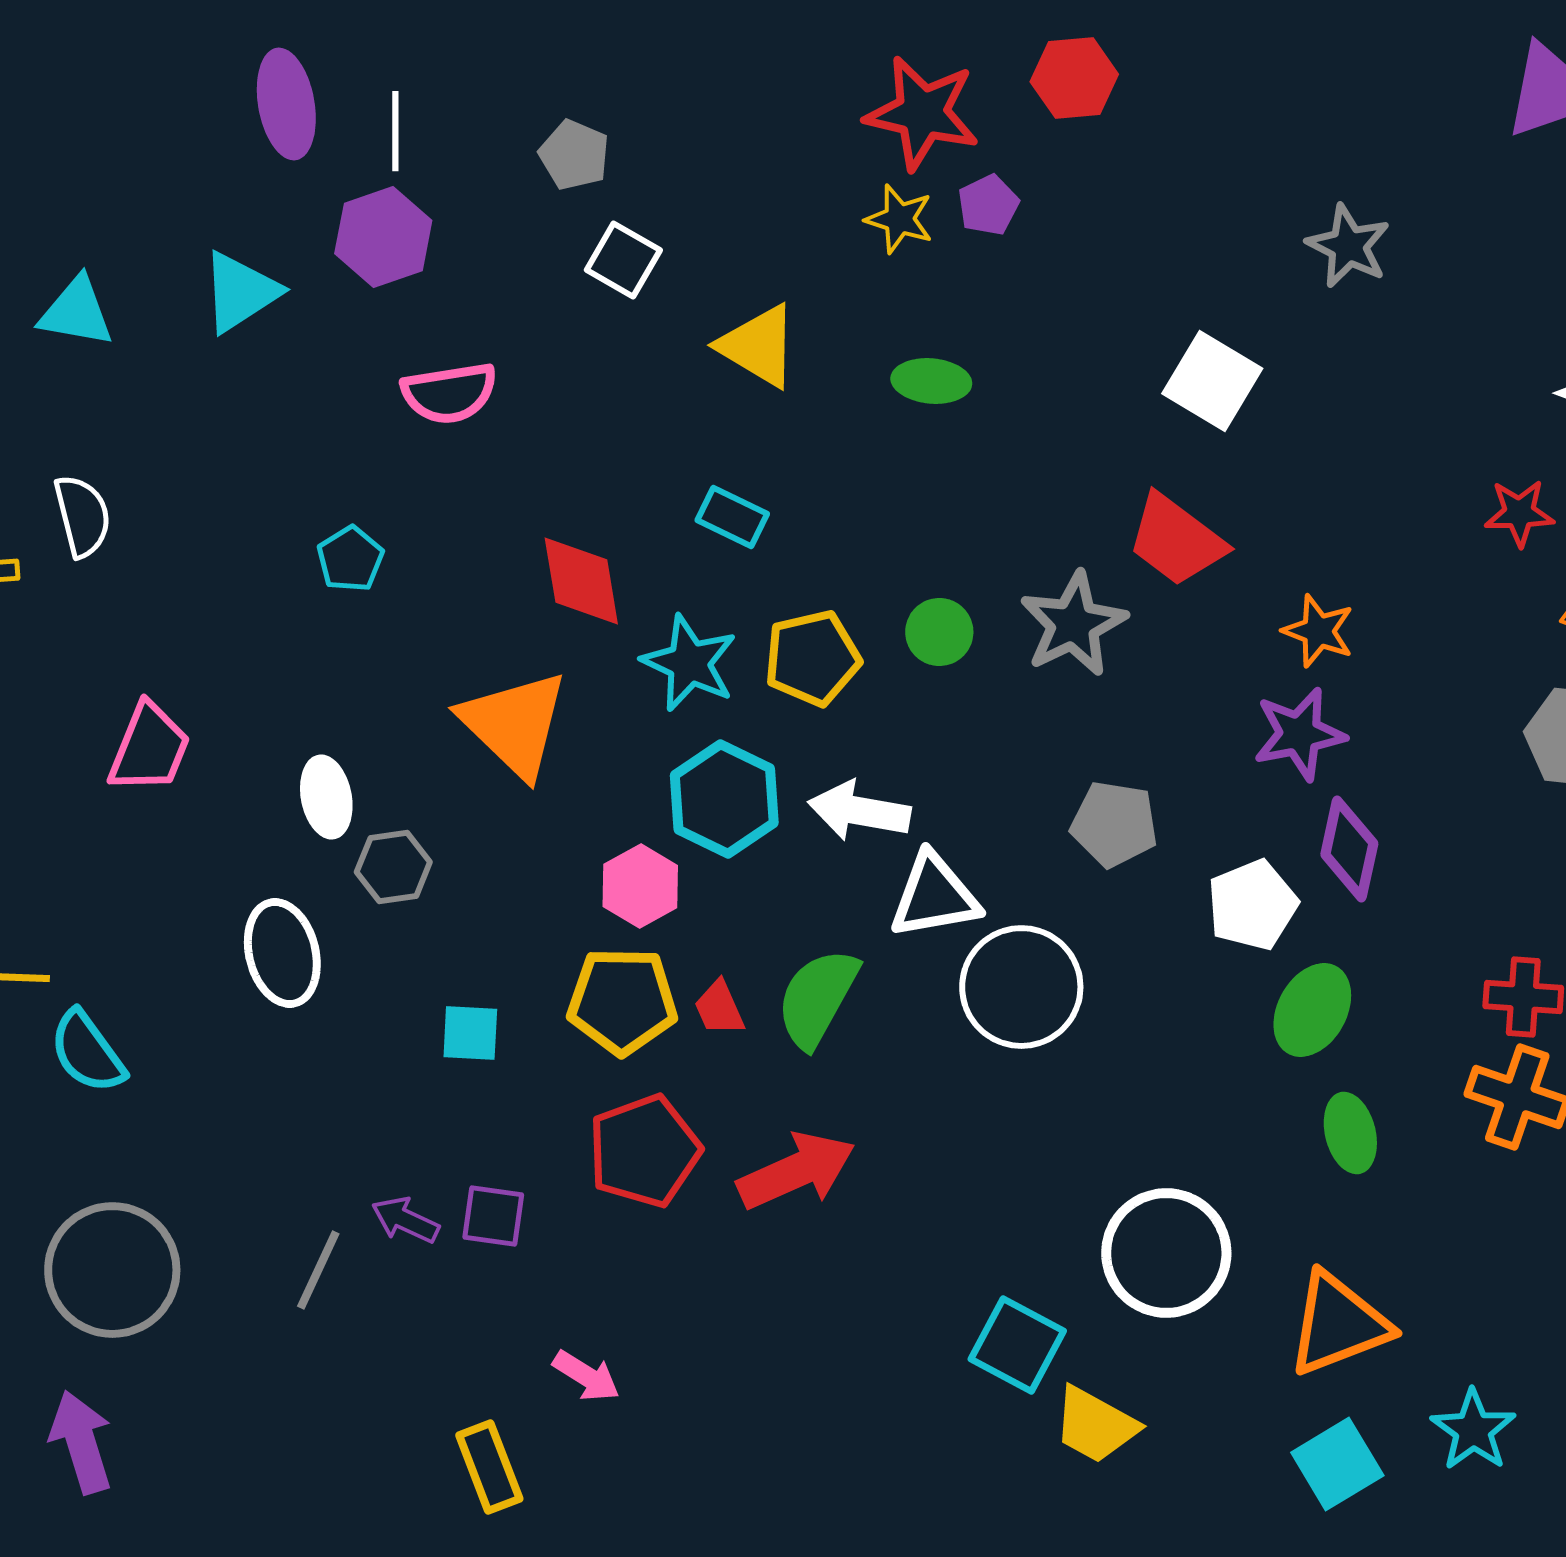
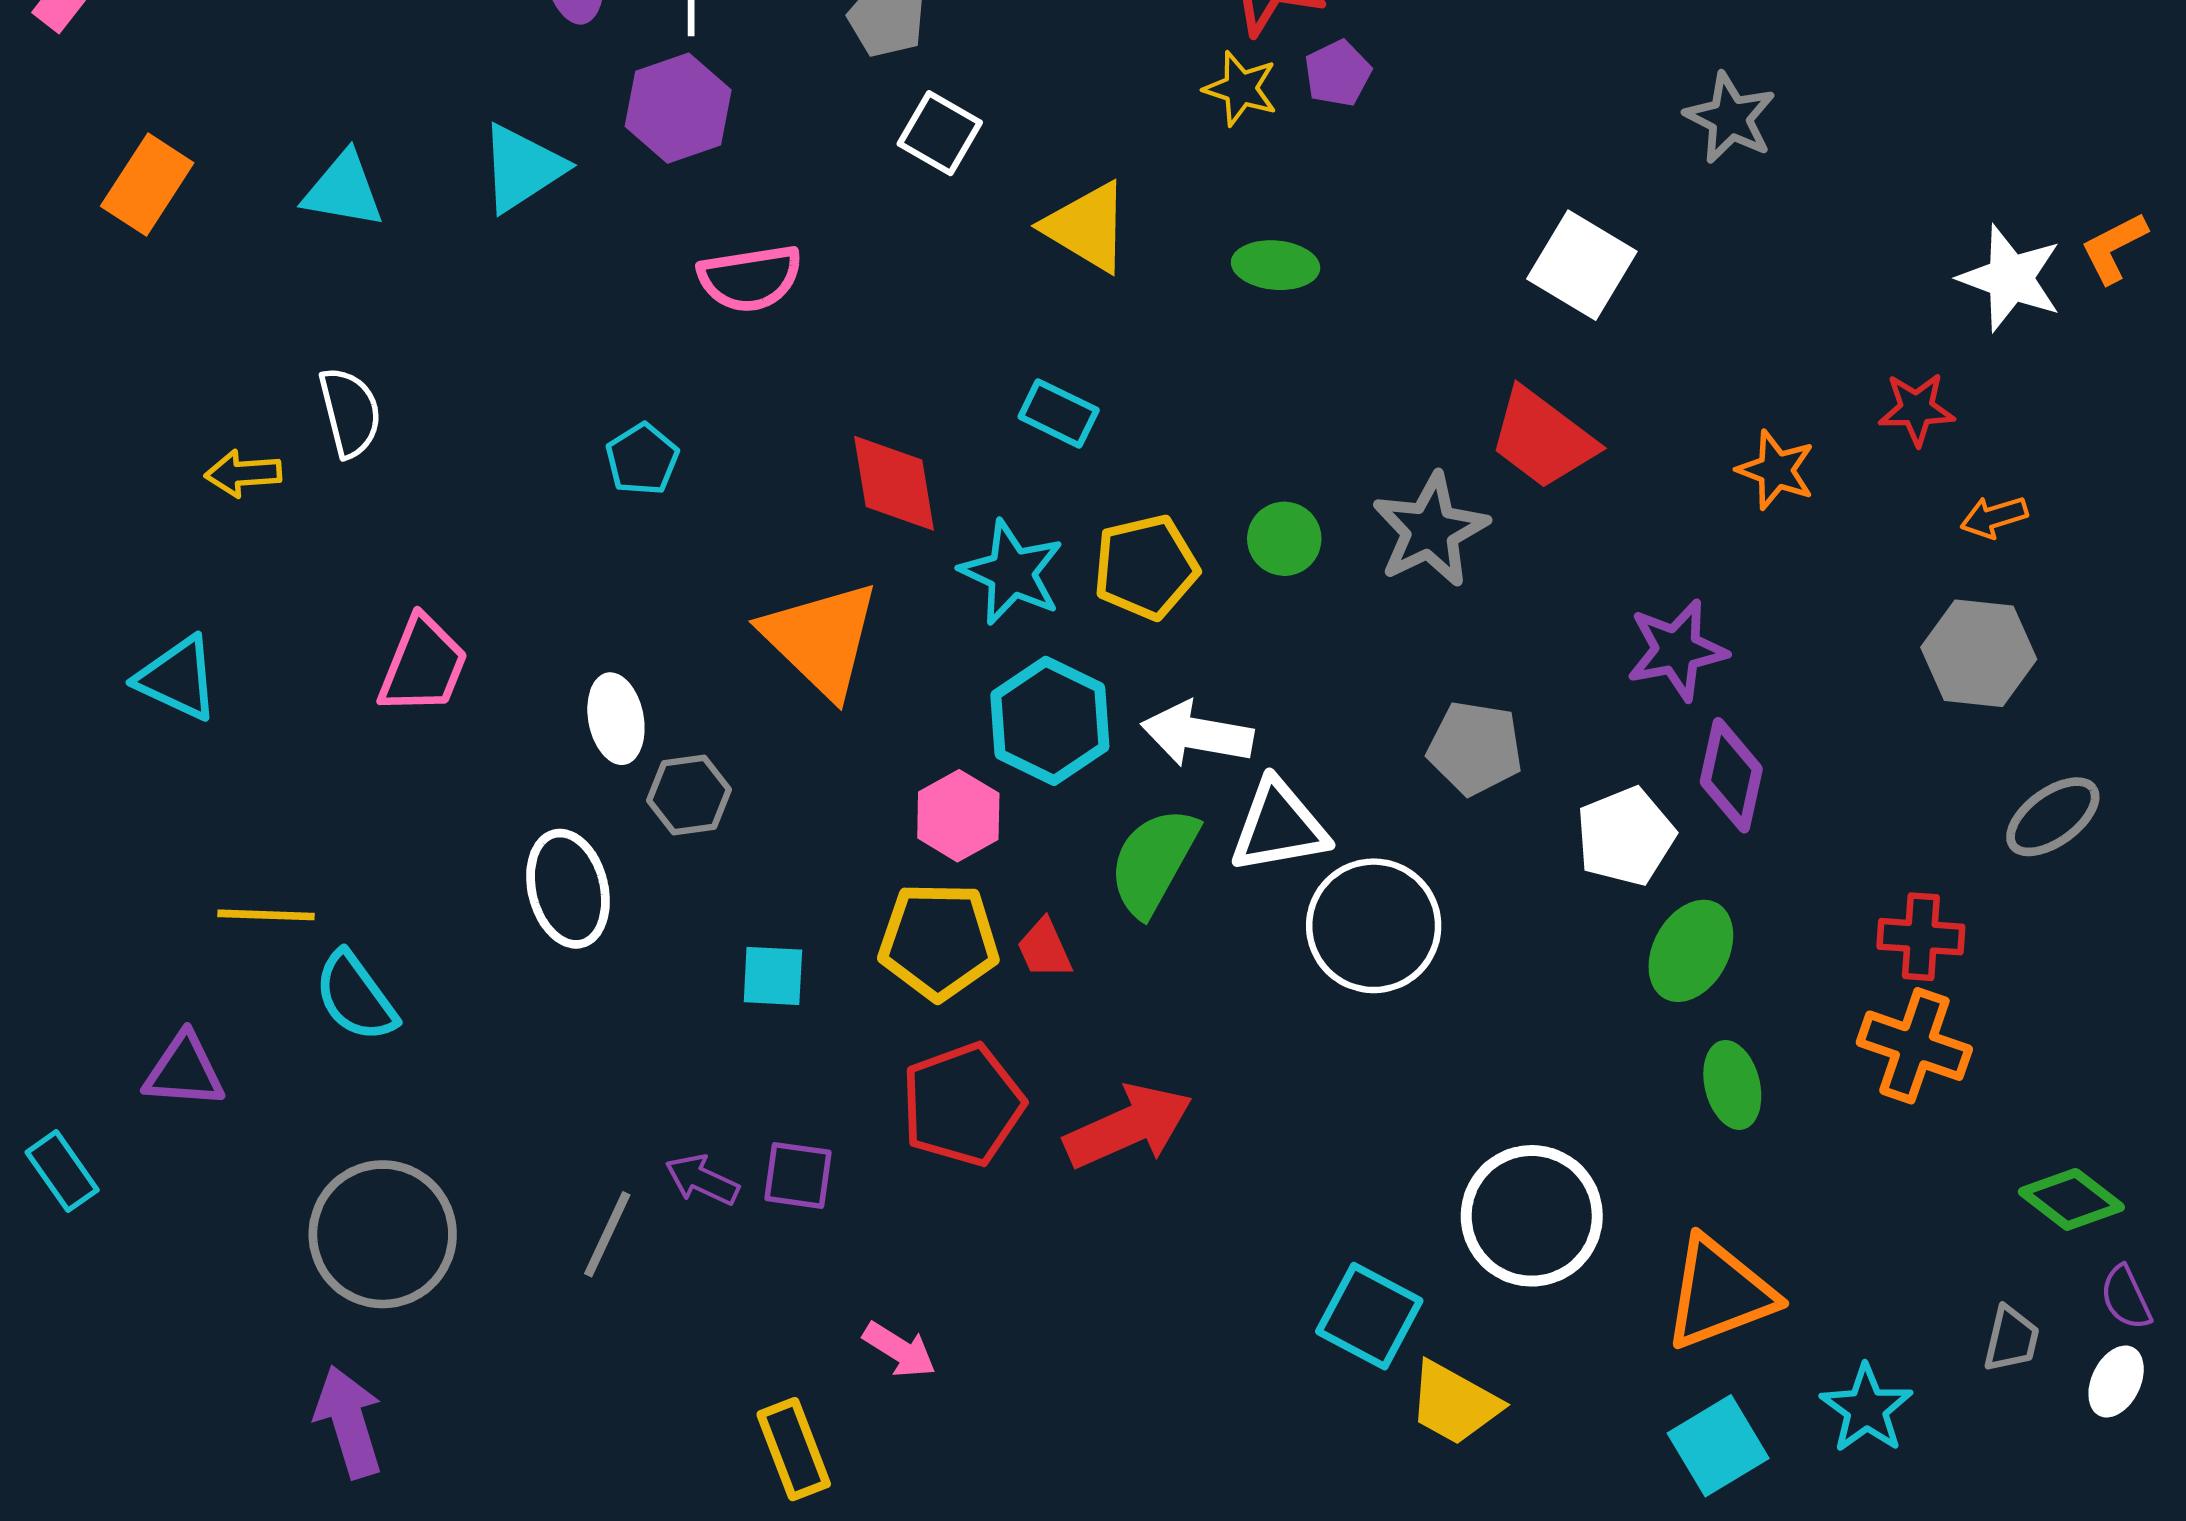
orange star: (1318, 631) -> (1776, 470), moved
green semicircle: (817, 998) -> (1153, 861), moved

